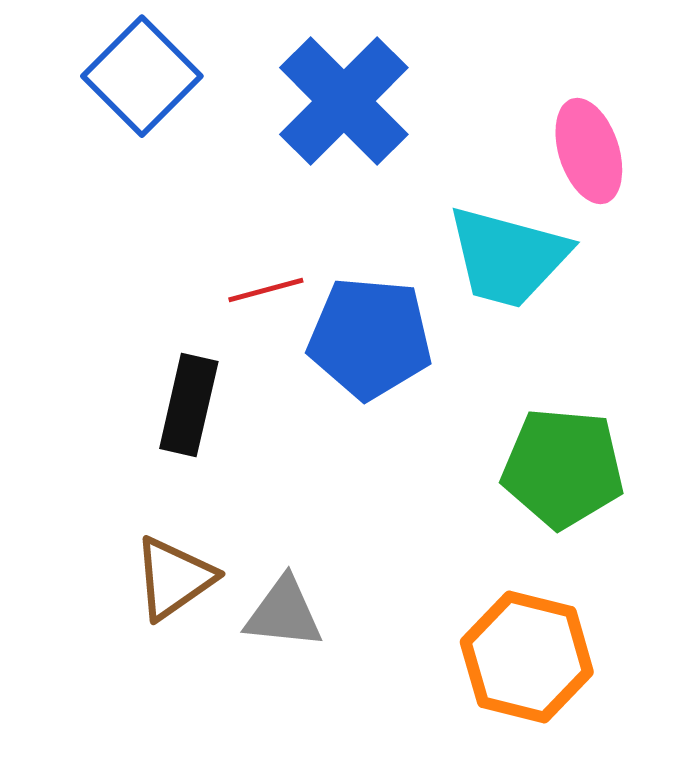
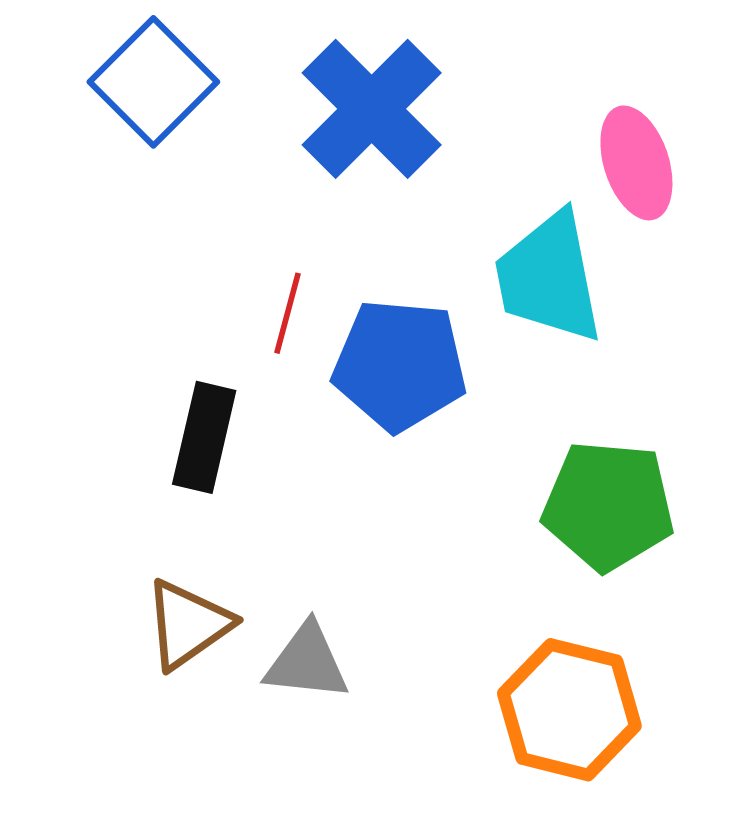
cyan trapezoid: (508, 257) -> (549, 277), turned 64
red line: (266, 290) -> (287, 313), turned -60

